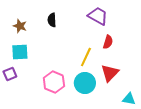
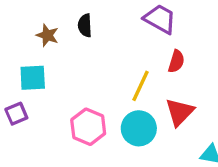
brown star: (20, 26) -> (47, 35), moved

